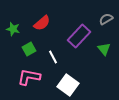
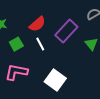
red semicircle: (42, 23) -> (37, 24), moved
white line: (53, 57) -> (40, 44), moved

